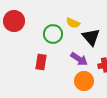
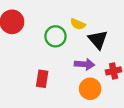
purple arrow: (79, 59) -> (85, 64), turned -30
red rectangle: (41, 62) -> (42, 79), moved

